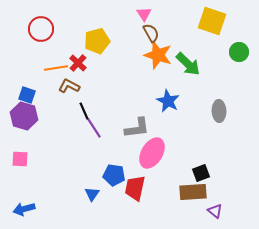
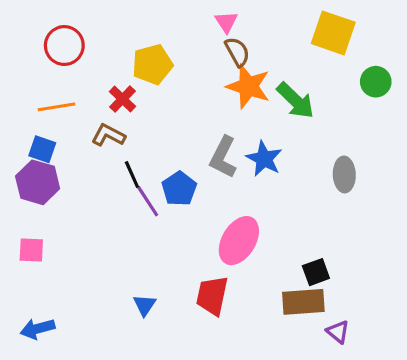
orange line: (56, 68) -> (56, 107), moved
gray L-shape: (137, 128) -> (223, 157), moved, turned 124
blue pentagon: (114, 175) -> (179, 189), moved, turned 30

